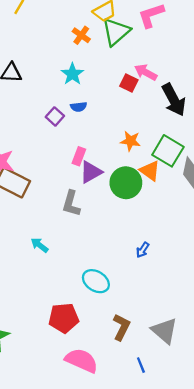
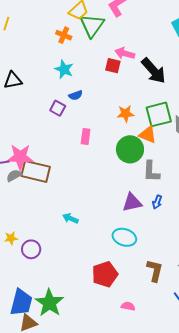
green square: (168, 151) -> (159, 114), turned -32
purple triangle: (91, 172) -> (132, 202), moved, turned 30
gray L-shape: (71, 204) -> (151, 171), moved
pink semicircle: (81, 360) -> (128, 306), size x0.5

